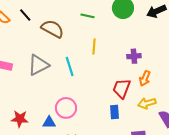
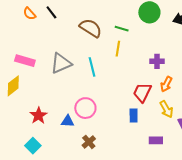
green line: (88, 16) -> (122, 29), moved
brown semicircle: (52, 29) -> (91, 28), moved
yellow arrow: (147, 103) -> (166, 109), turned -108
red star: (20, 119) -> (39, 116), turned 30

